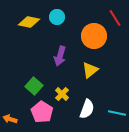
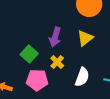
purple arrow: (60, 56) -> (55, 37), moved
pink pentagon: (42, 112) -> (37, 80), turned -30

